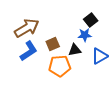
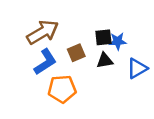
black square: (91, 20) -> (103, 37), moved, turned 32
orange pentagon: (60, 66) -> (62, 89), moved

